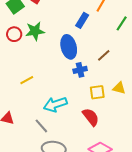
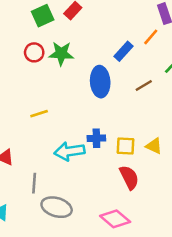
brown line: (104, 55) -> (144, 86), moved
blue cross: (80, 70) -> (96, 138), moved
red semicircle: (91, 117) -> (129, 177), moved
gray line: (41, 126) -> (34, 183), moved, turned 35

